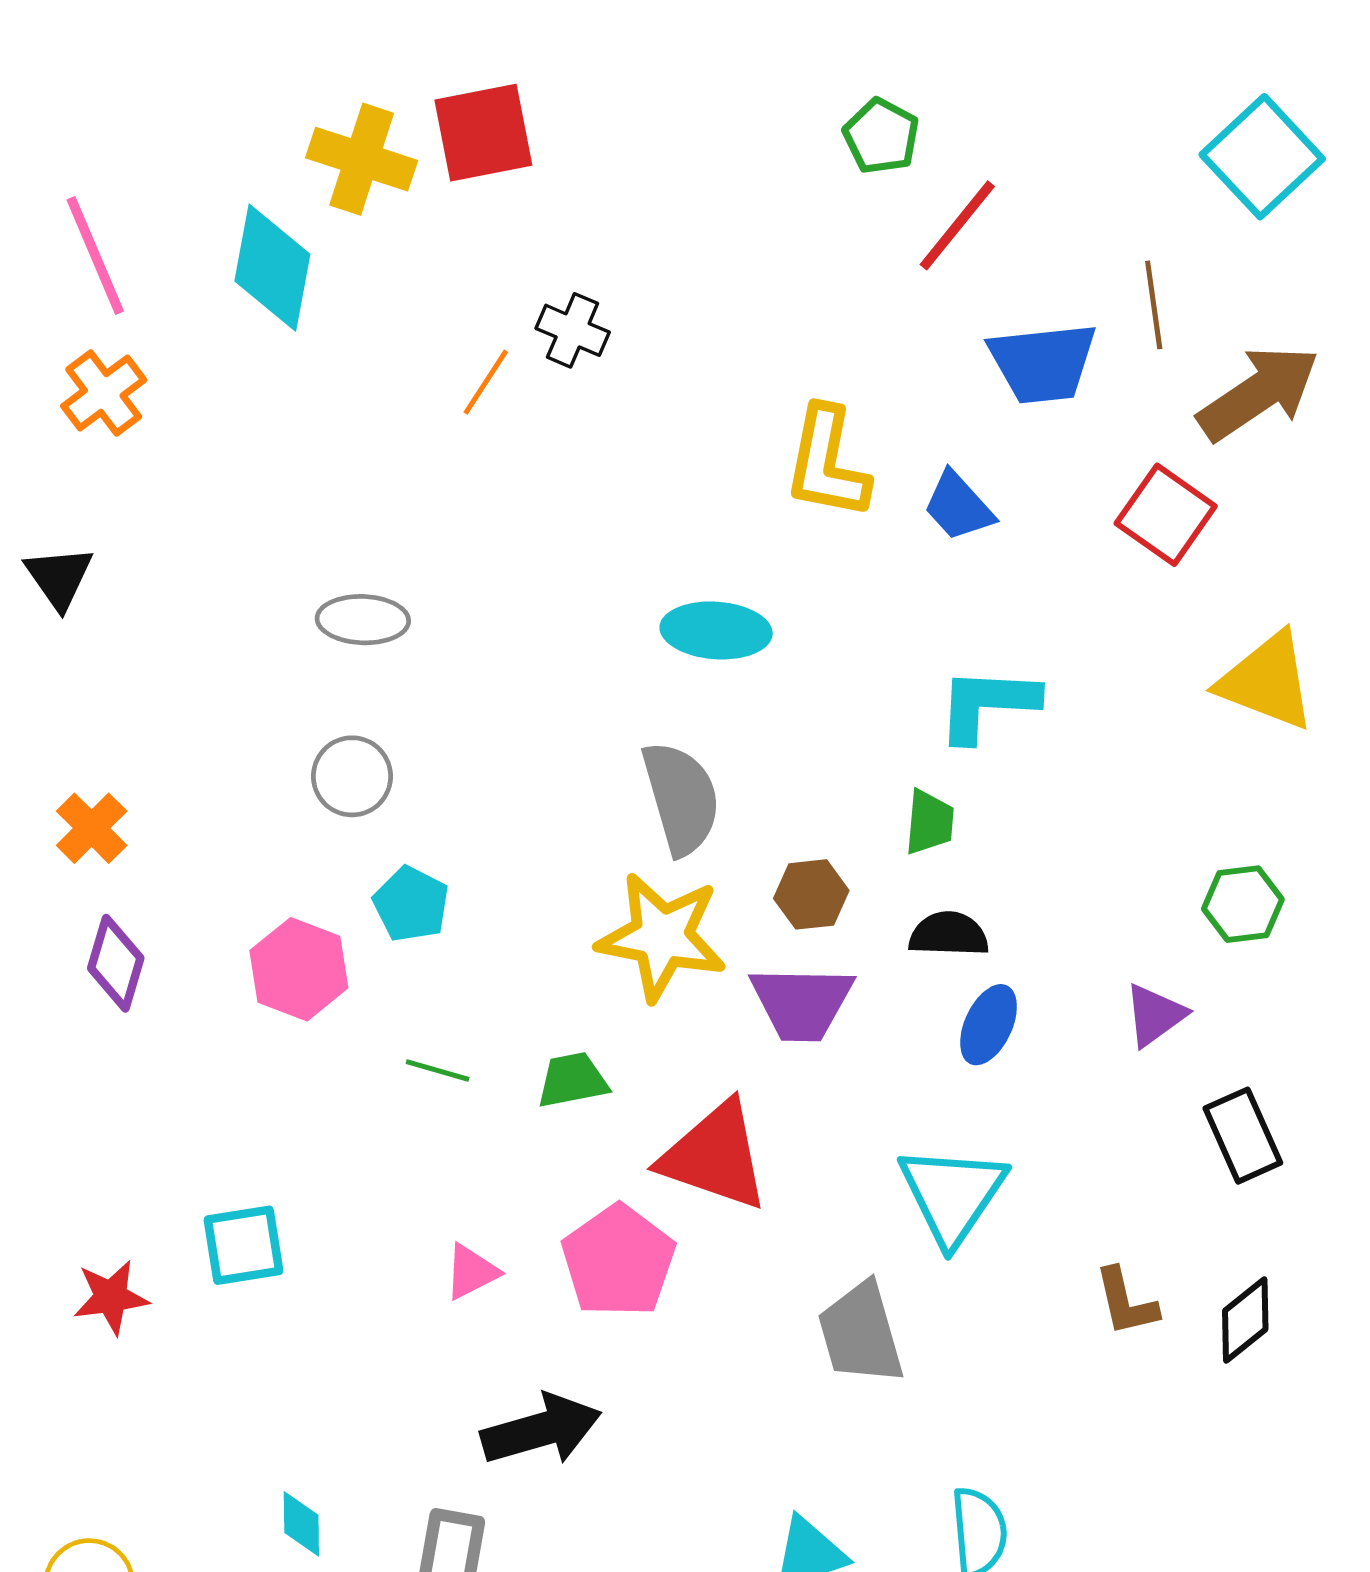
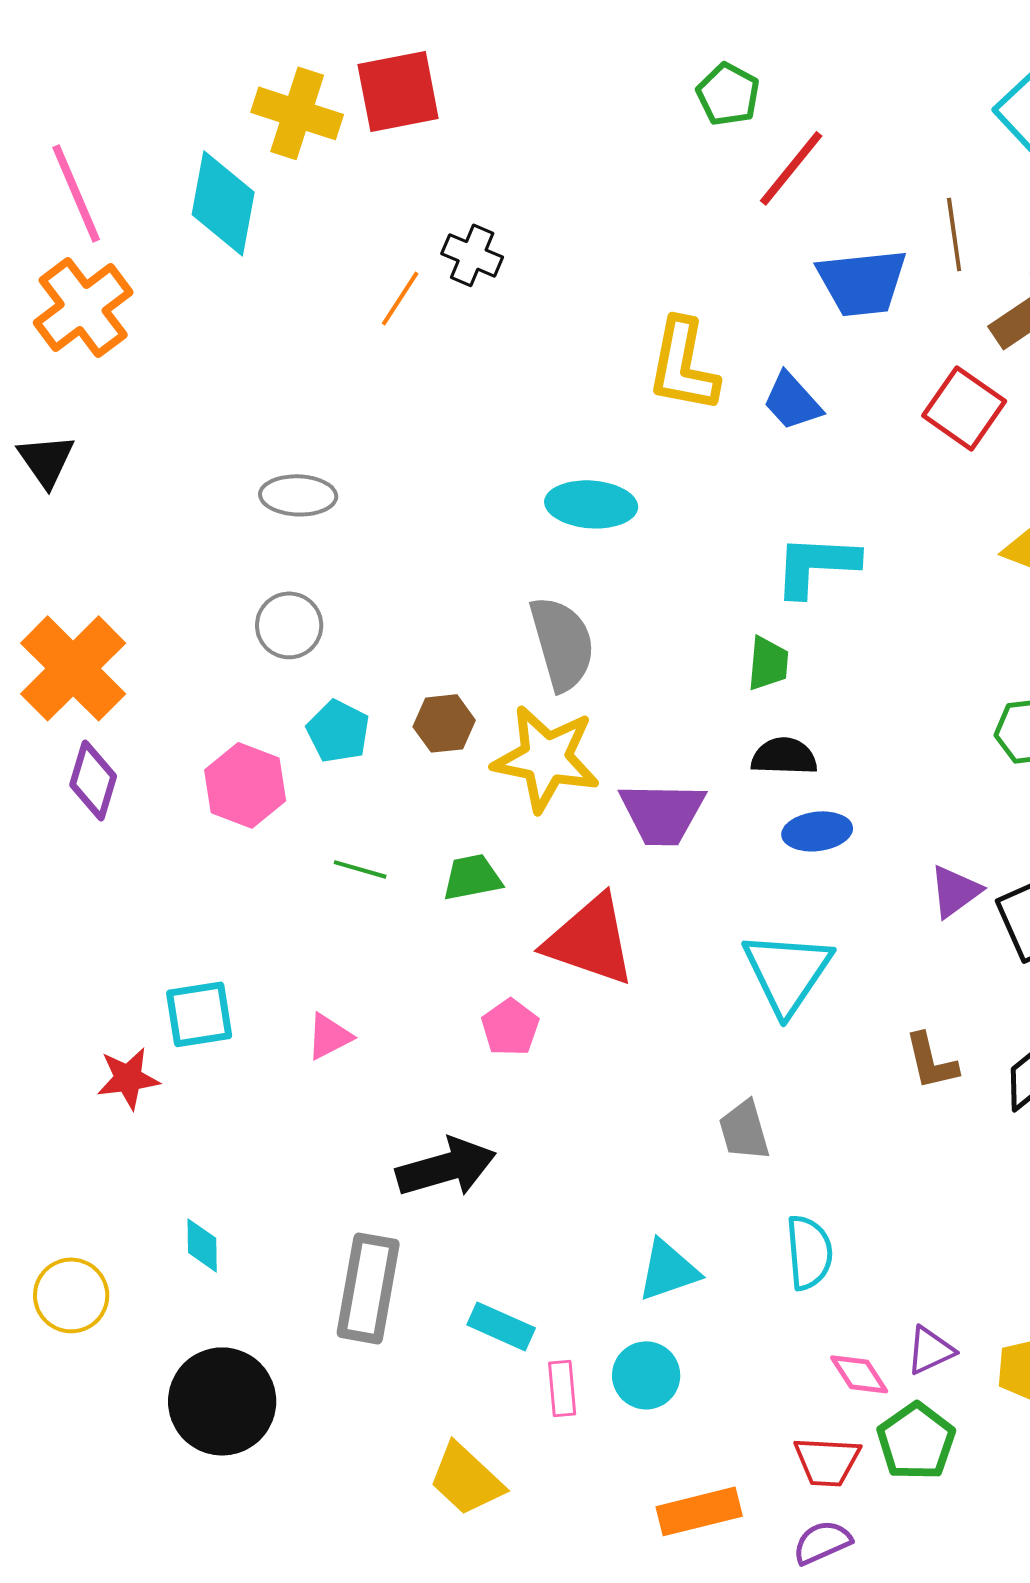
orange cross: (104, 393) -> (83, 307), size x1.4
orange cross: (92, 828) -> (73, 668), size x1.8
brown hexagon: (811, 894) -> (444, 723), moved
purple triangle: (1155, 1015) -> (955, 891), moved
blue ellipse: (989, 1025) -> (817, 831), turned 58
pink pentagon: (618, 1261) -> (510, 1027), size x0.6
pink triangle: (471, 1272) -> (329, 1036), moved
red star: (111, 1297) -> (128, 1078), moved
gray trapezoid: (861, 1333) -> (744, 1130), moved, size x0.7
cyan diamond: (301, 1524) -> (202, 1245), moved

